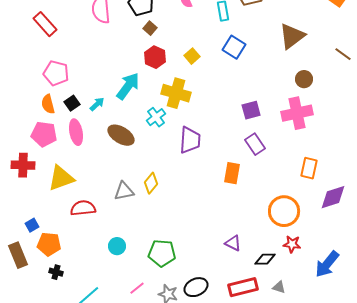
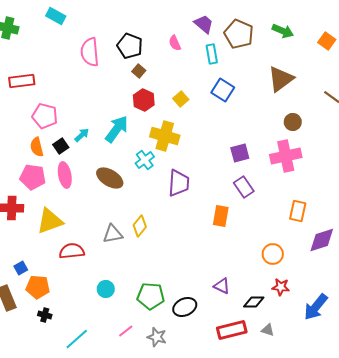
red rectangle: (45, 24) -> (22, 81), moved, turned -55
cyan arrow: (97, 104) -> (82, 135), moved
orange circle: (284, 211) -> (273, 254), size x0.7
black ellipse: (196, 287) -> (185, 307), moved

